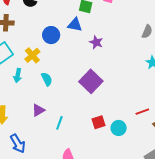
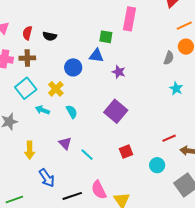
cyan arrow: (18, 76) -> (42, 110), turned 104
purple triangle: (38, 110) -> (65, 143), turned -40
cyan line: (59, 123) -> (87, 155), turned -64
cyan circle: (119, 128) -> (157, 165), moved

